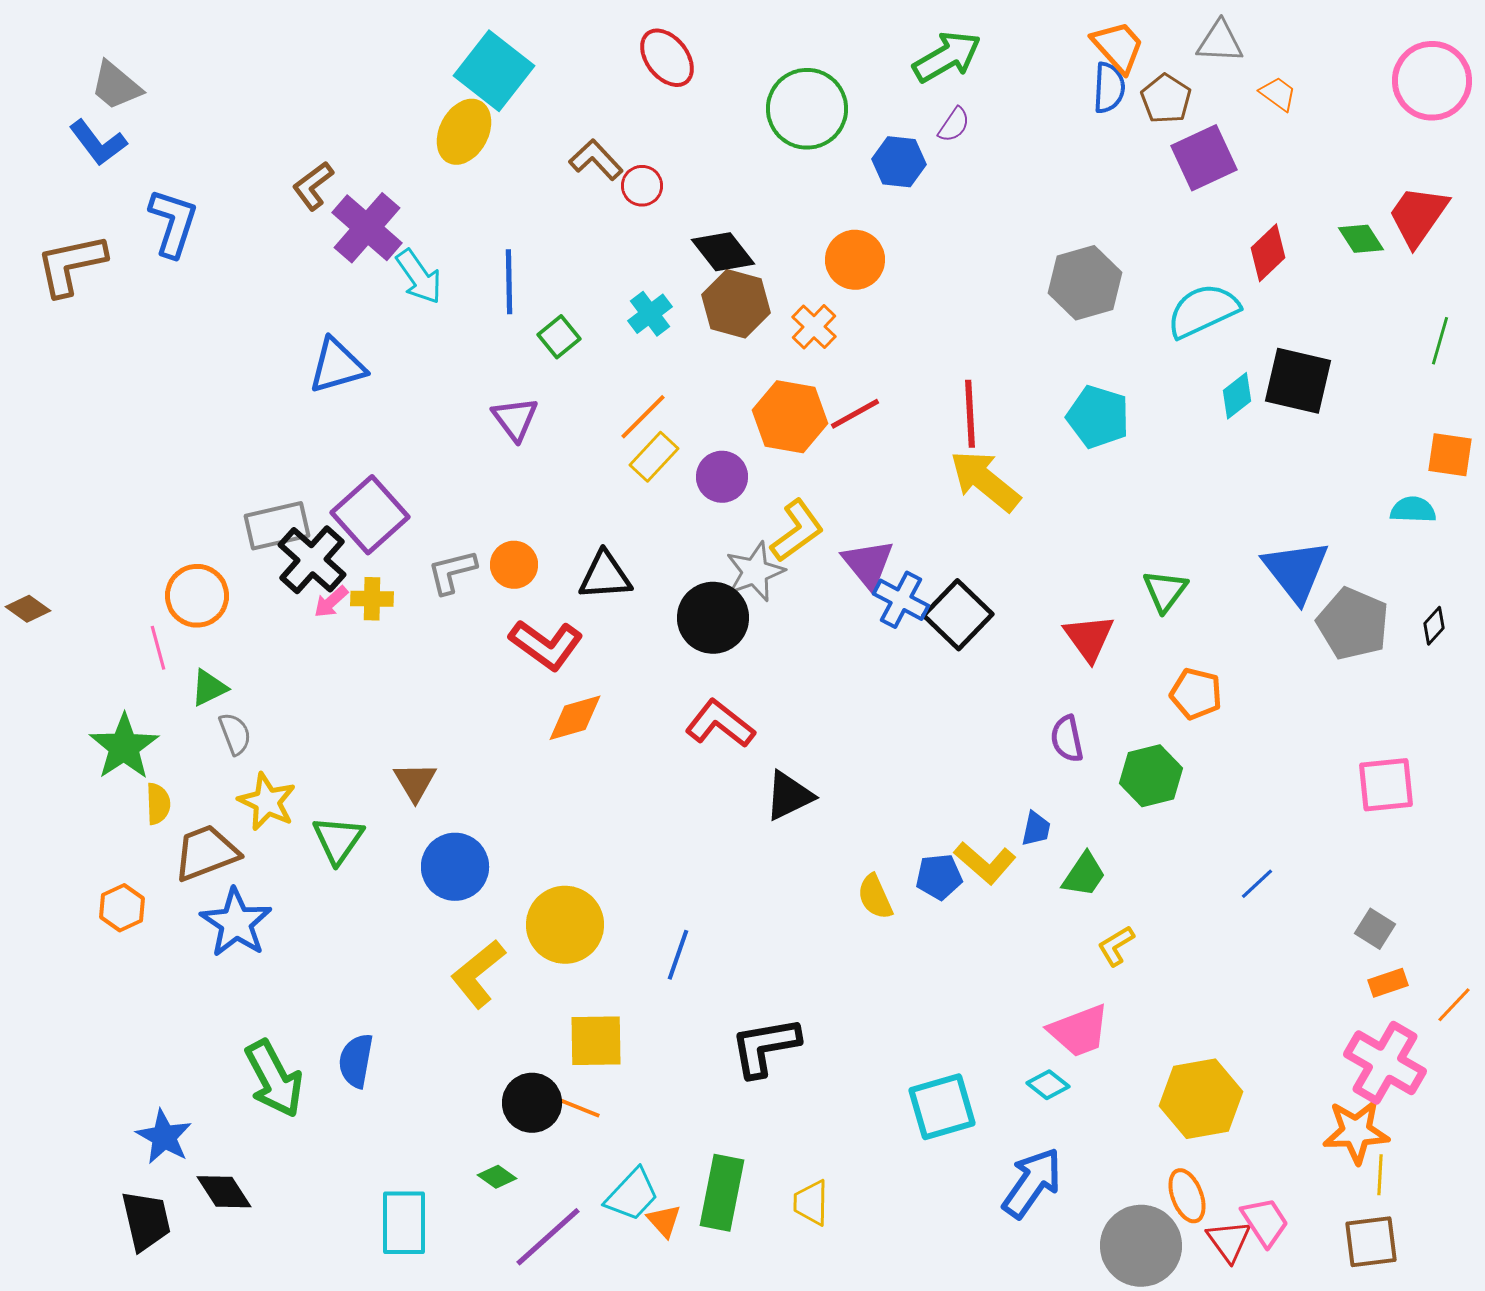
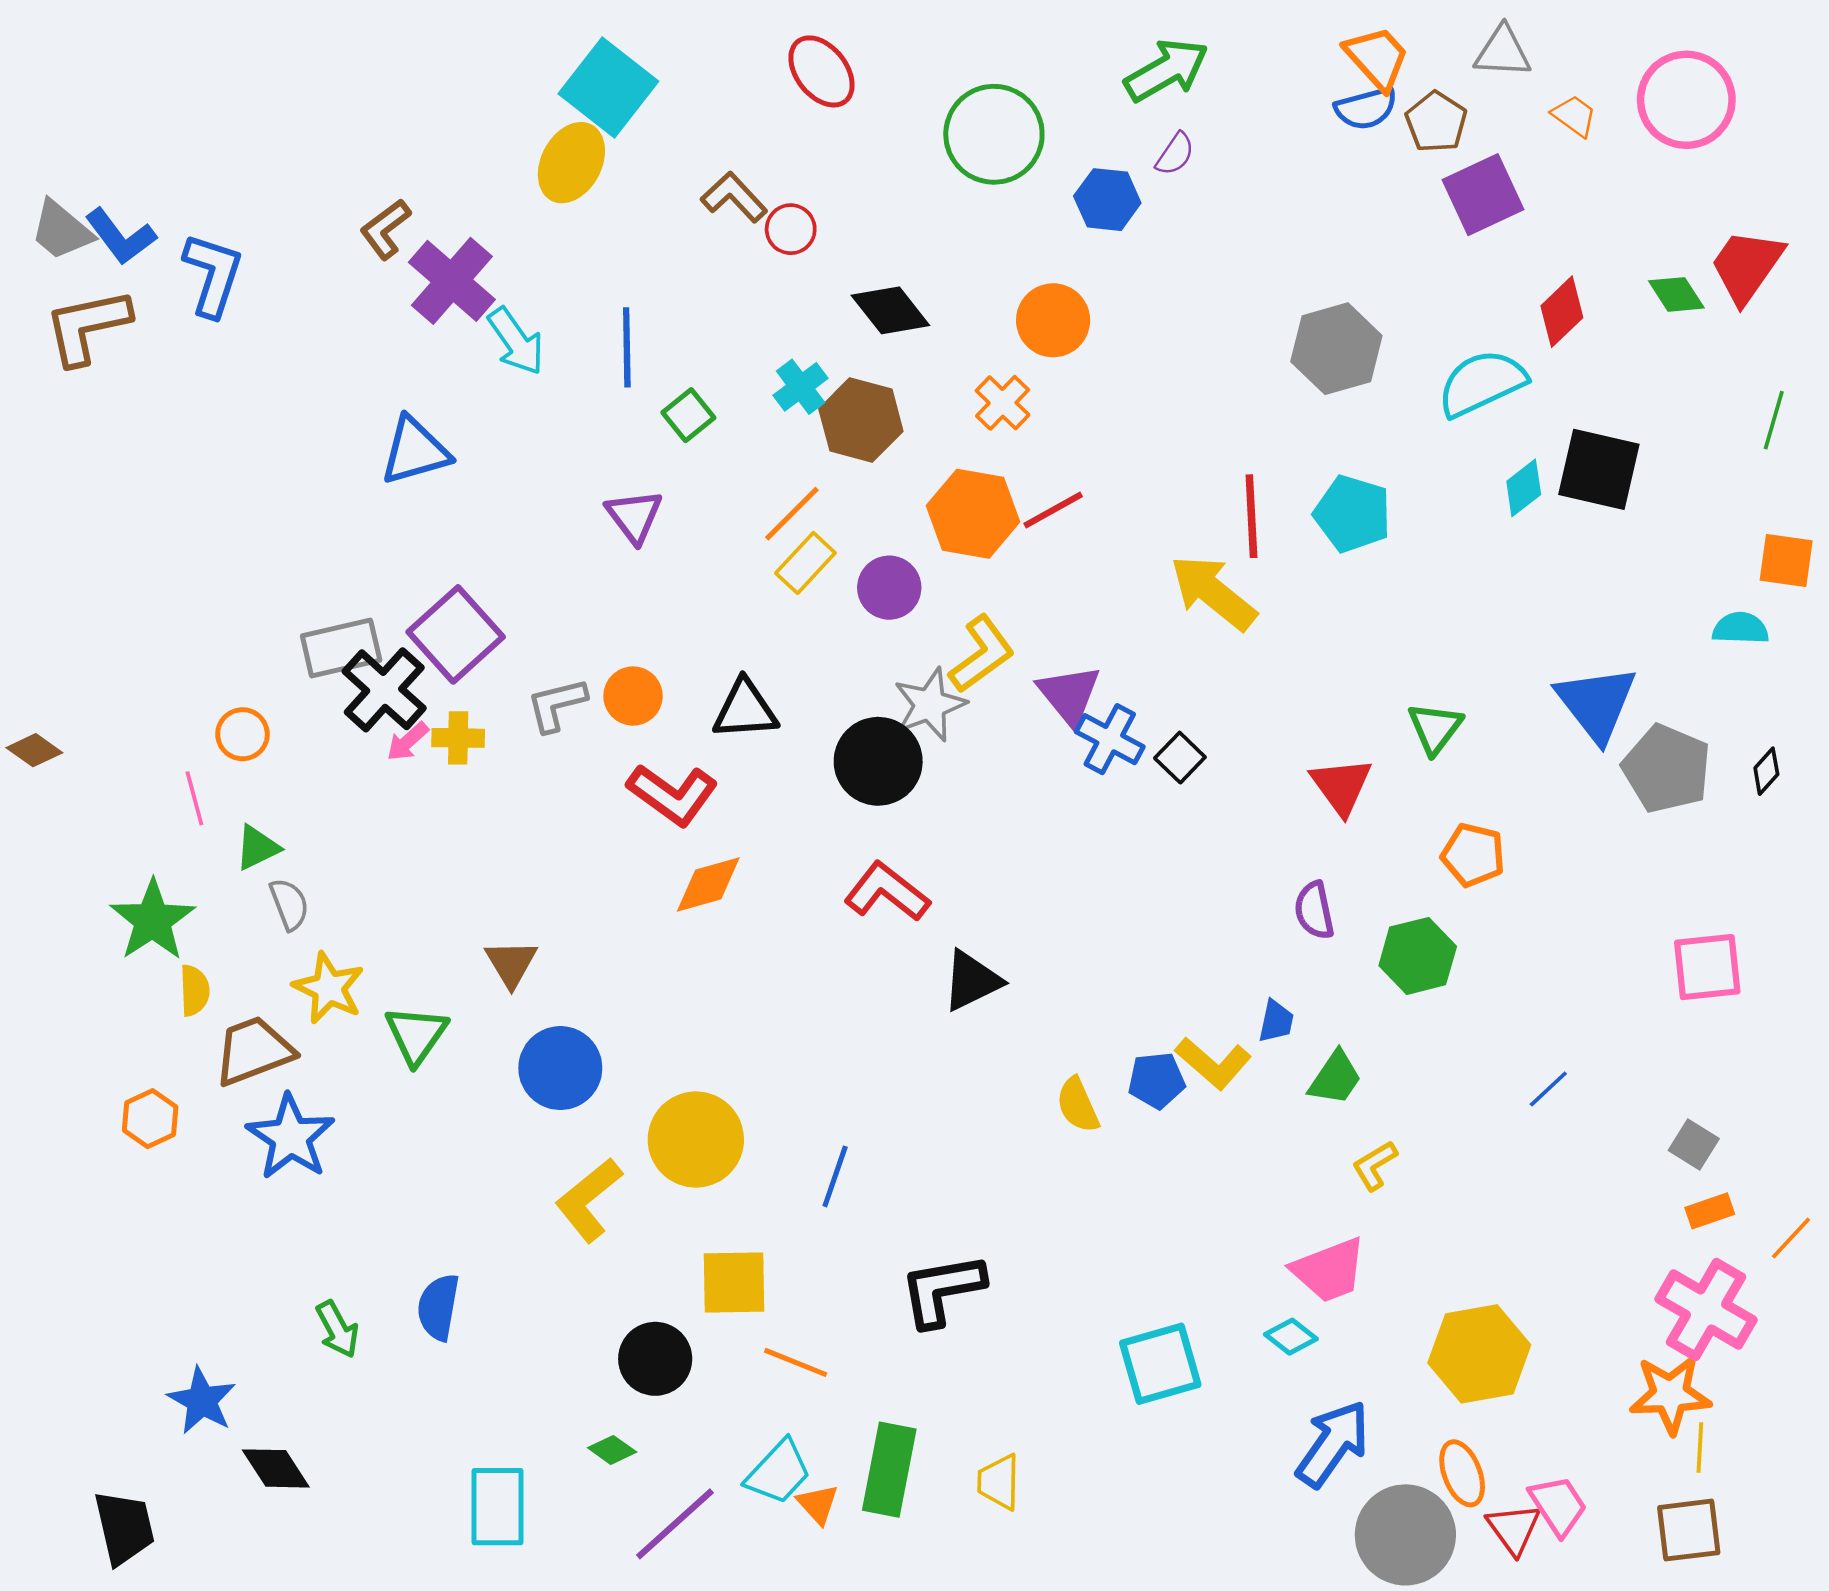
pink circle: (1432, 81) -> (1686, 100), moved
gray trapezoid: (116, 86) -> (61, 230), moved
blue semicircle: (1109, 88) -> (1366, 108), turned 72
blue L-shape: (98, 143) -> (121, 237), moved
brown hexagon: (736, 304) -> (861, 420), moved
red line: (970, 414) -> (1251, 516), moved
orange circle: (197, 596) -> (242, 734), size x0.7
black square: (958, 615) -> (1180, 758), size x0.6
green arrow: (274, 1079) -> (337, 1329), size x0.6
orange line: (574, 1106) -> (796, 1362), moved
blue arrow: (1032, 1183) -> (1333, 1444), moved
black trapezoid: (146, 1221) -> (124, 1528), moved

